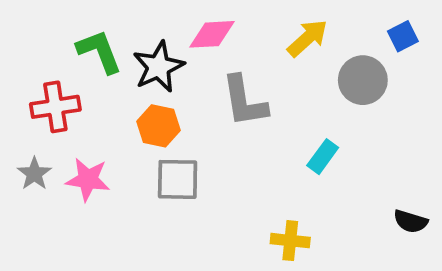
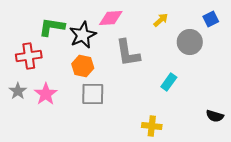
yellow arrow: (307, 38) -> (161, 20), size x0.7
green L-shape: (99, 51) -> (52, 27), turned -60
pink star: (88, 179) -> (46, 94), turned 30

